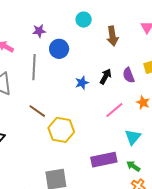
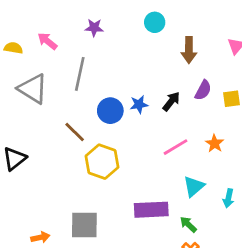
blue circle: (59, 49) -> (110, 111), moved
purple semicircle: (129, 75) -> (203, 90), moved, turned -140

